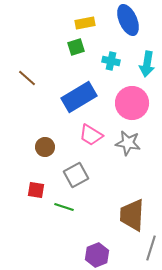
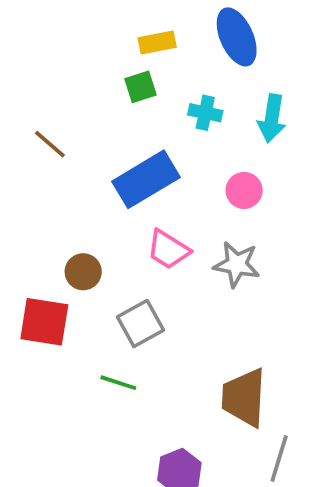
pink circle: (132, 103) -> (244, 190), size x0.6
red square: (36, 190) -> (44, 322), moved, size x1.6

